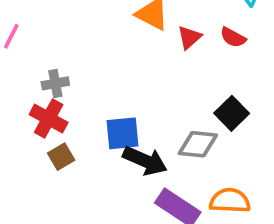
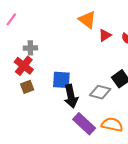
black arrow: (145, 161) -> (71, 96), turned 45

